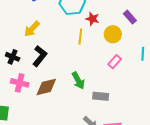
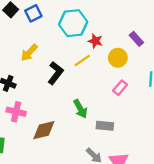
yellow line: (80, 37) -> (82, 61), turned 49
black L-shape: (40, 56) -> (56, 73), moved
brown diamond: (46, 87) -> (44, 130), moved

